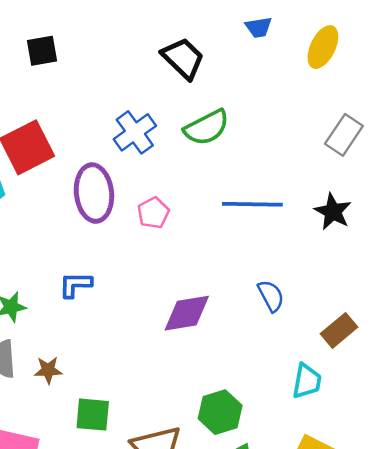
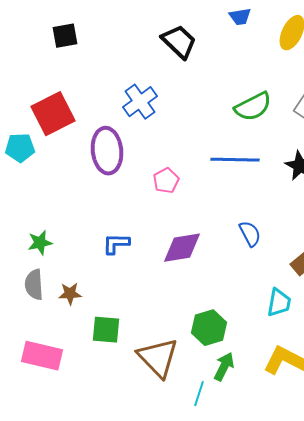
green semicircle: (207, 127) -> (253, 107), moved
pink pentagon: (153, 213) -> (166, 181), moved
blue L-shape: (75, 285) -> (116, 244), moved

